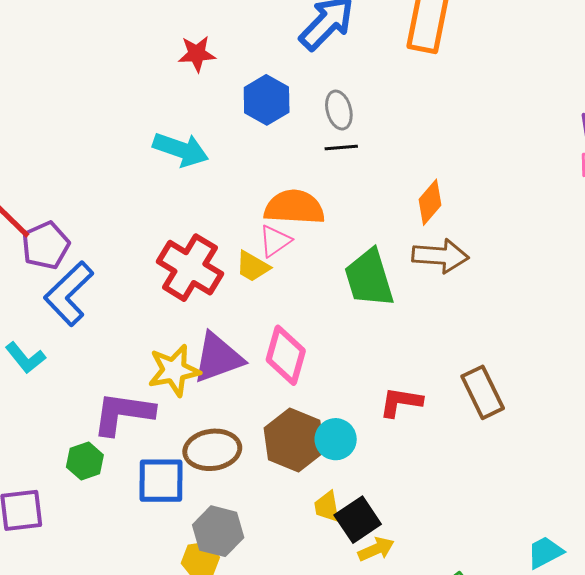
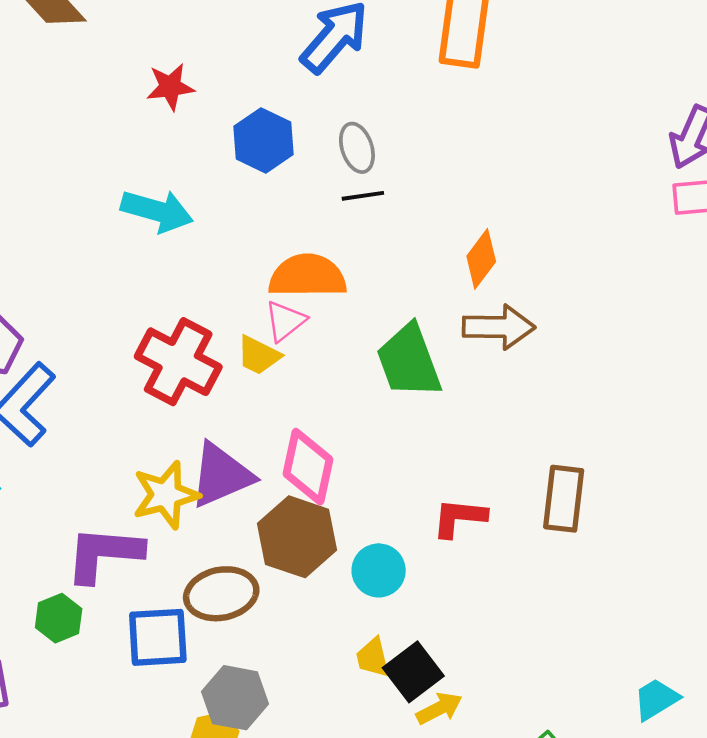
brown rectangle: (483, 392) -> (564, 499), turned 36
brown hexagon: (294, 440) -> (297, 537), moved

